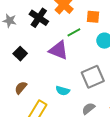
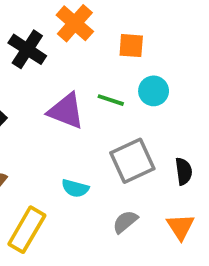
green line: (74, 32) -> (111, 100), moved, turned 48

